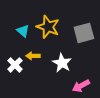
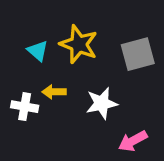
white star: (62, 63) -> (102, 103), turned 30
white cross: (15, 65) -> (25, 107), turned -35

